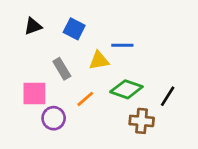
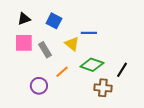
yellow triangle: (99, 60) -> (72, 44), turned 49
pink square: (34, 93) -> (24, 43), moved

